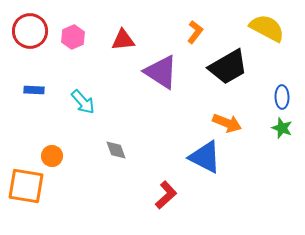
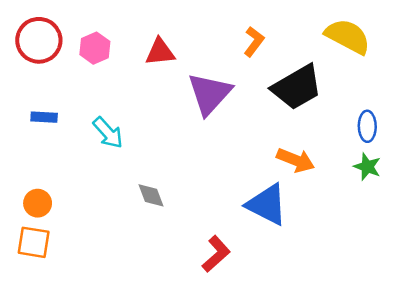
purple triangle: (161, 72) -> (210, 94), turned 39
orange circle: (52, 156) -> (38, 203), moved
orange square: (26, 186) -> (34, 242), size x0.7

